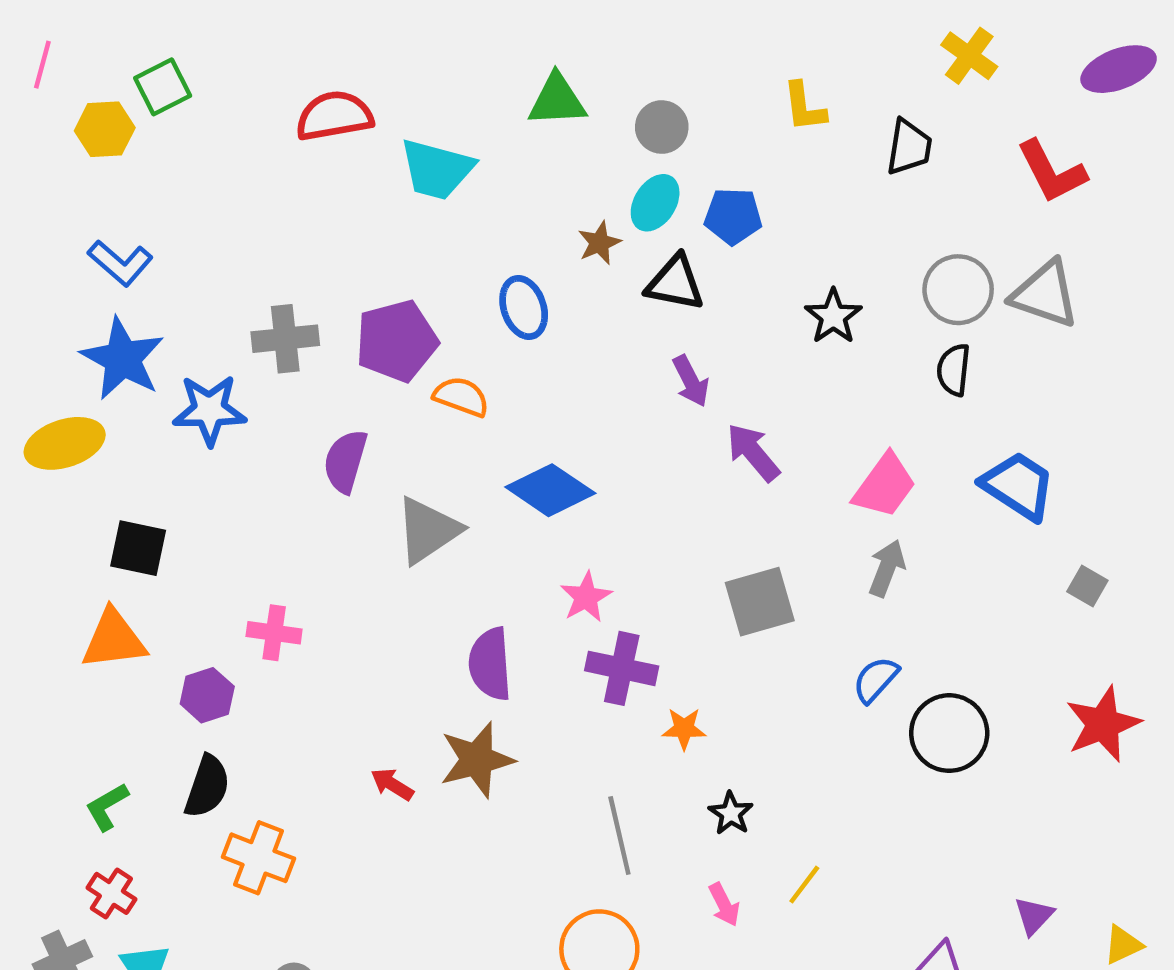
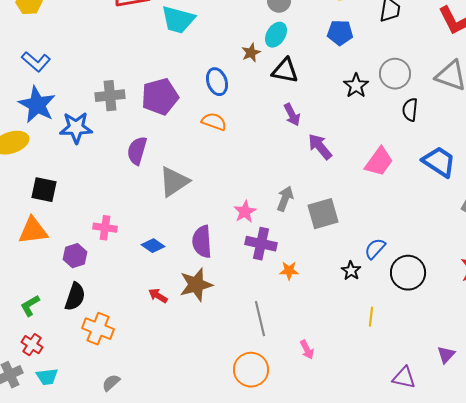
blue pentagon: (733, 216) -> (340, 33), moved
gray circle: (958, 290) -> (395, 74), moved
orange semicircle: (461, 397) -> (214, 122), moved
blue diamond: (550, 490) -> (153, 246), moved, size x0.6
gray arrow: (887, 568) -> (285, 199), moved
black star: (731, 813) -> (351, 271), moved
yellow line: (804, 885) -> (371, 317), moved, turned -30

